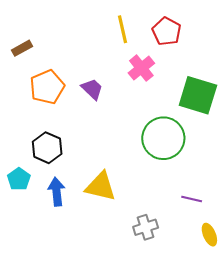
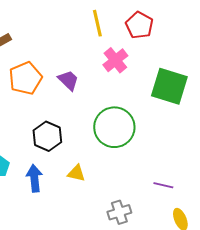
green circle: (163, 138) -> (114, 127), moved
black hexagon: (47, 148) -> (47, 136), moved
yellow triangle: (101, 186) -> (76, 173), size x0.6

